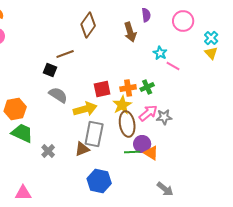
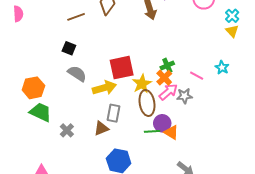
cyan star: (160, 53) -> (222, 68), moved
brown line: (65, 54) -> (76, 17), moved
pink line: (173, 66) -> (197, 76), moved
orange cross: (128, 88) -> (164, 78), moved, turned -35
red square: (102, 89) -> (122, 68), size x1.4
gray rectangle: (94, 134) -> (114, 113), size x0.7

